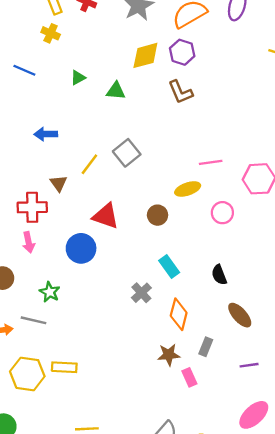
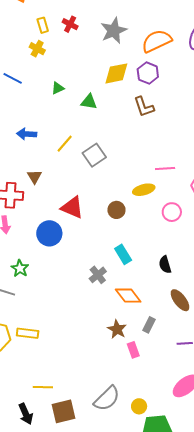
yellow line: (89, 164) -> (65, 144), moved
orange diamond: (179, 314) -> (128, 296), turned -56
brown star: (169, 355) -> (117, 329), turned 30

